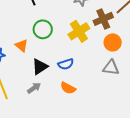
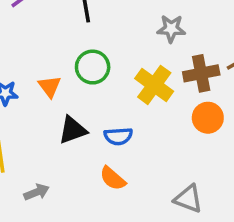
yellow cross: (79, 31) -> (154, 85), turned -35
gray triangle: (111, 68) -> (188, 199), moved
gray arrow: (34, 88) -> (37, 192), moved

